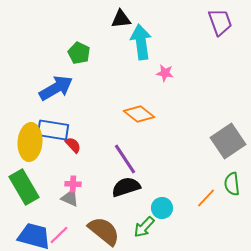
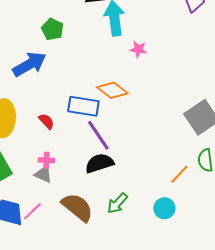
blue rectangle: (53, 130) -> (83, 106), moved
cyan circle: (162, 208) -> (164, 208), moved

